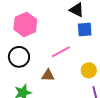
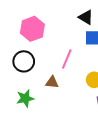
pink line: (61, 52) -> (67, 59), turned -42

